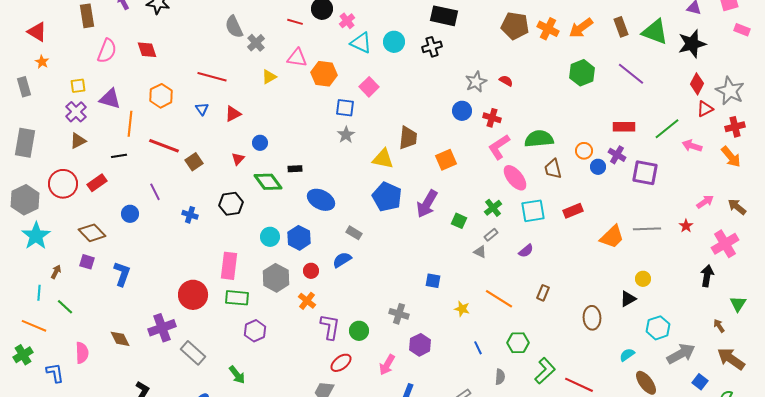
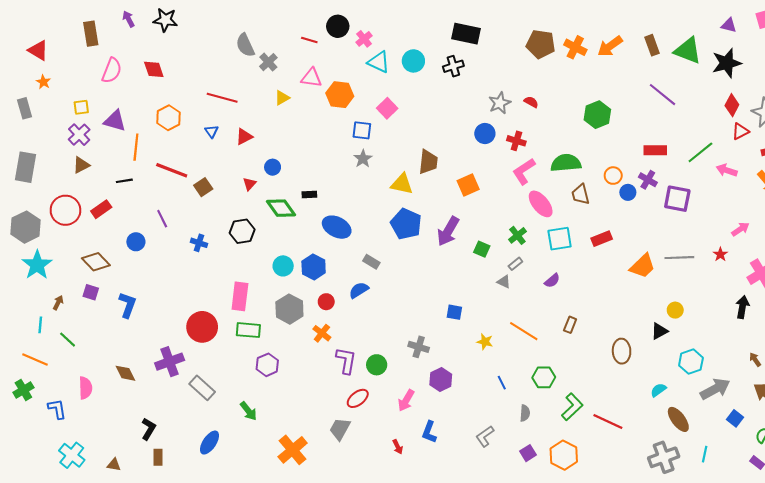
green hexagon: (582, 73) -> (597, 115), moved

